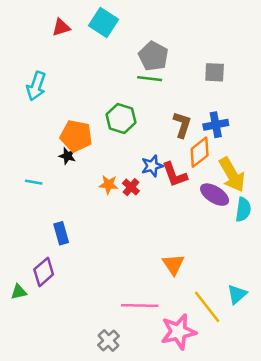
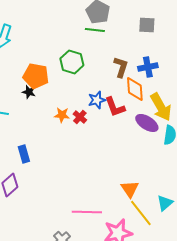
orange diamond: (200, 152) -> (135, 89), turned -55
orange triangle: (173, 264) -> (130, 189), moved

